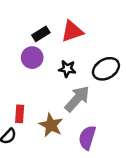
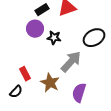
black star: (67, 69) -> (54, 38), moved
red rectangle: (20, 114) -> (25, 74), turned -32

